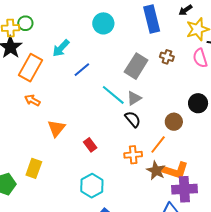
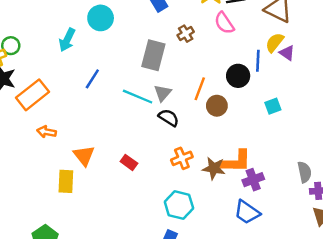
cyan arrow: (61, 48) -> (67, 40), moved
brown cross: (167, 57) -> (186, 34), turned -32
orange rectangle: (31, 68) -> (33, 95), turned 40
orange line: (158, 144) -> (200, 89), moved
yellow rectangle: (34, 168) -> (66, 181), moved
cyan hexagon: (92, 186) -> (179, 205), moved
purple cross: (184, 189) -> (253, 180), size x0.7

